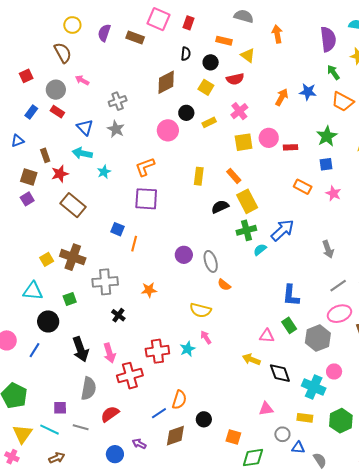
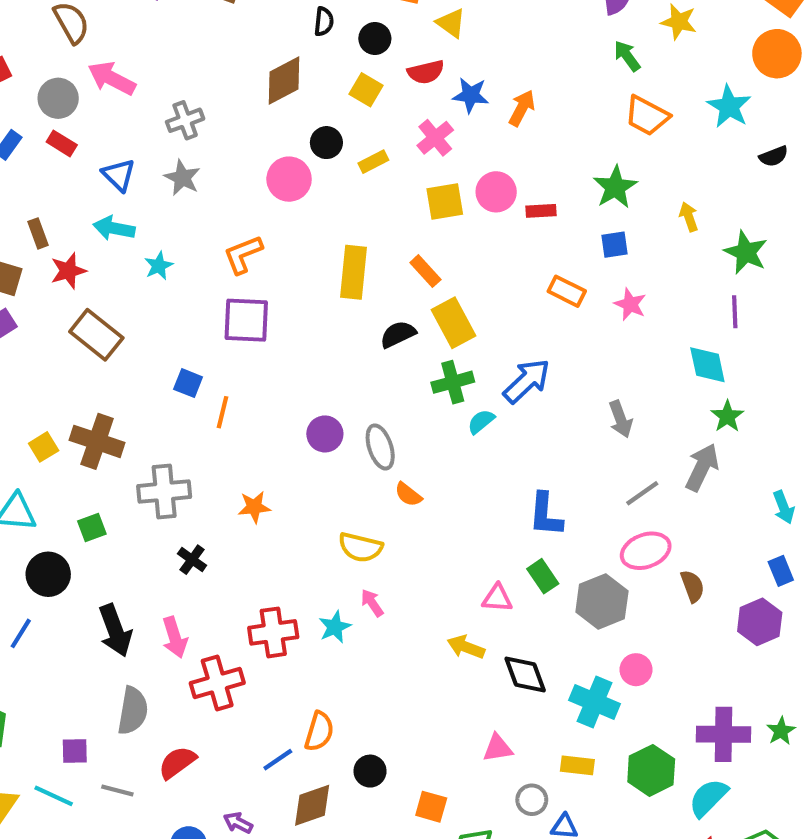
pink arrow: (82, 80) -> (112, 78), size x1.6
blue star: (308, 92) -> (471, 95), moved
yellow rectangle: (199, 176) -> (354, 272), size x1.4

